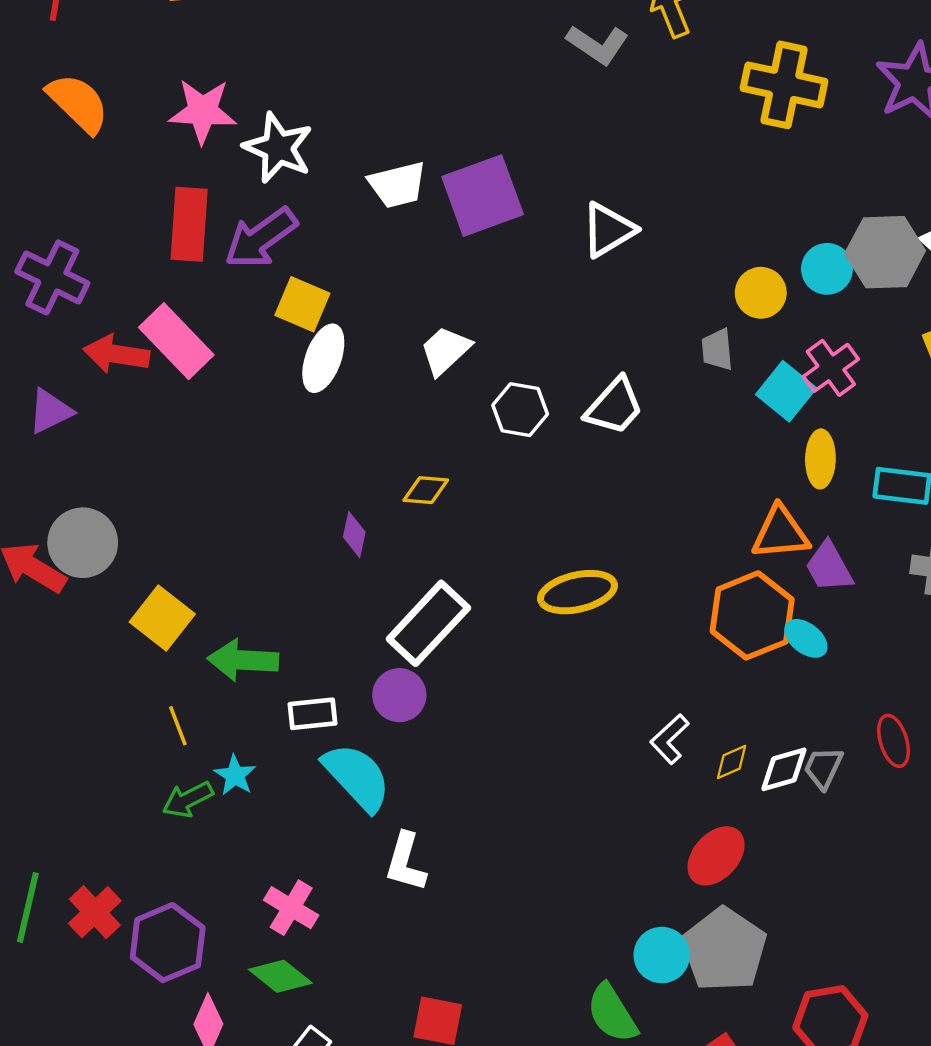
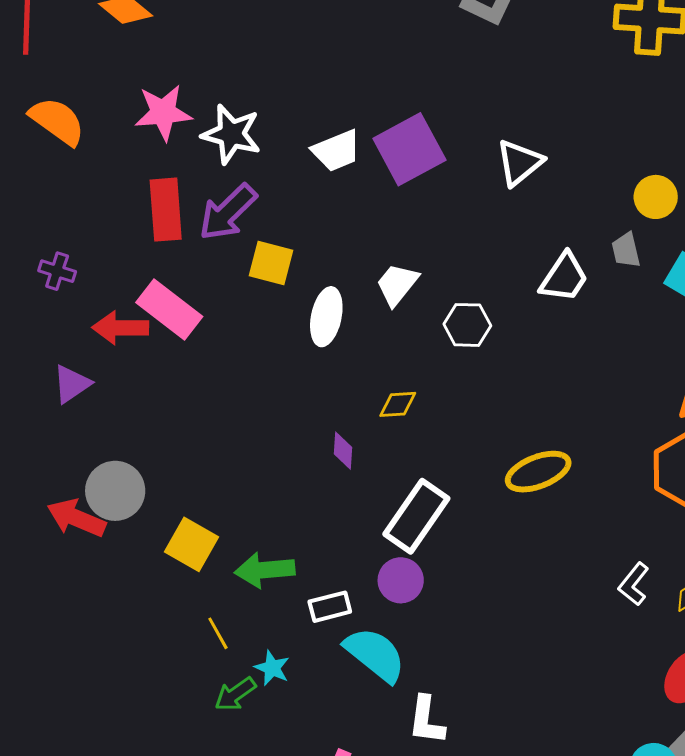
purple cross: (52, 277) -> (57, 271), size x0.6
white ellipse: (323, 358) -> (326, 317), moved
white trapezoid: (614, 406) -> (564, 277), moved

